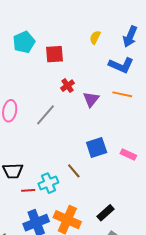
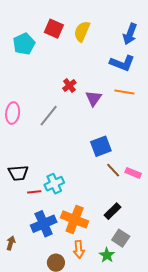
yellow semicircle: (95, 37) -> (82, 31), moved, size x1.5
red square: (54, 54) -> (54, 29), moved, turned 30
pink rectangle: (128, 155) -> (133, 173), moved
brown line: (74, 171) -> (113, 170), moved

